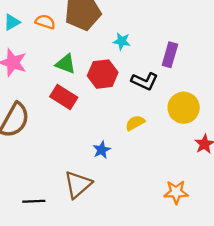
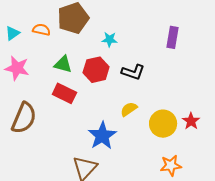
purple rectangle: (170, 55) -> (173, 37), moved
yellow circle: (184, 108) -> (163, 124), moved
blue star: (102, 150) -> (102, 136), size x1.8

